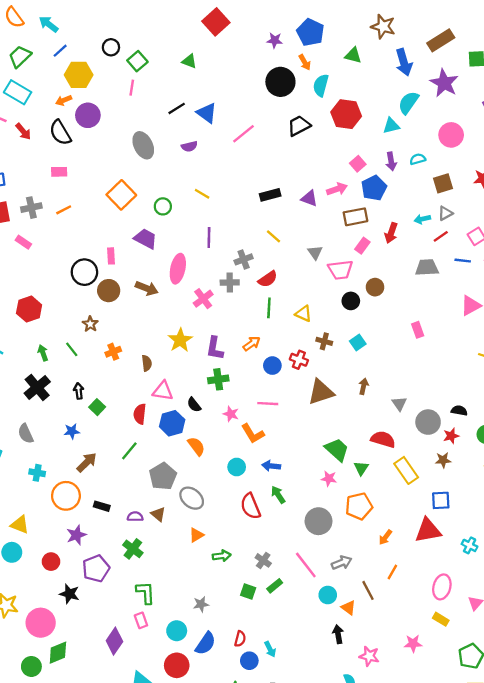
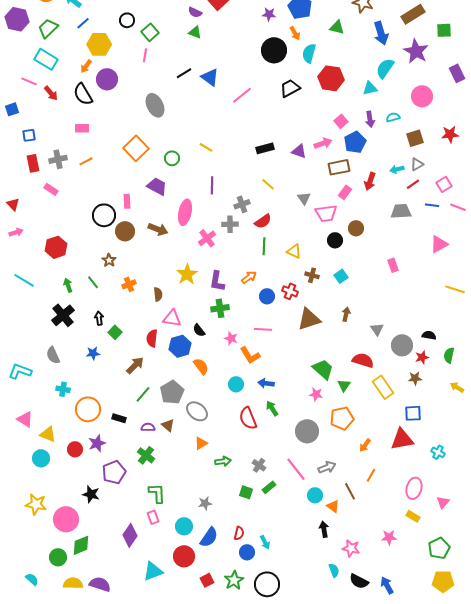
orange arrow: (64, 100) -> (86, 66), turned -32
purple semicircle: (189, 146) -> (195, 12), moved, turned 40
green line: (129, 451) -> (143, 394), moved
brown arrow: (87, 462) -> (135, 365), moved
red circle: (51, 562) -> (75, 449), moved

